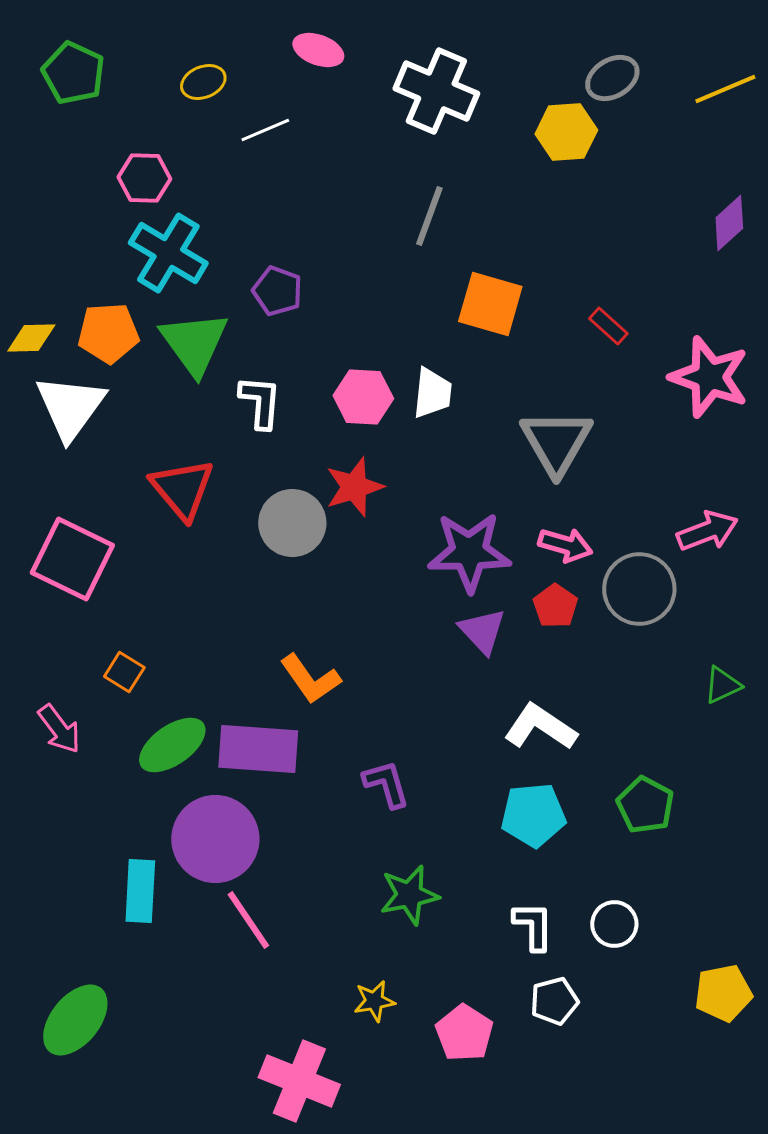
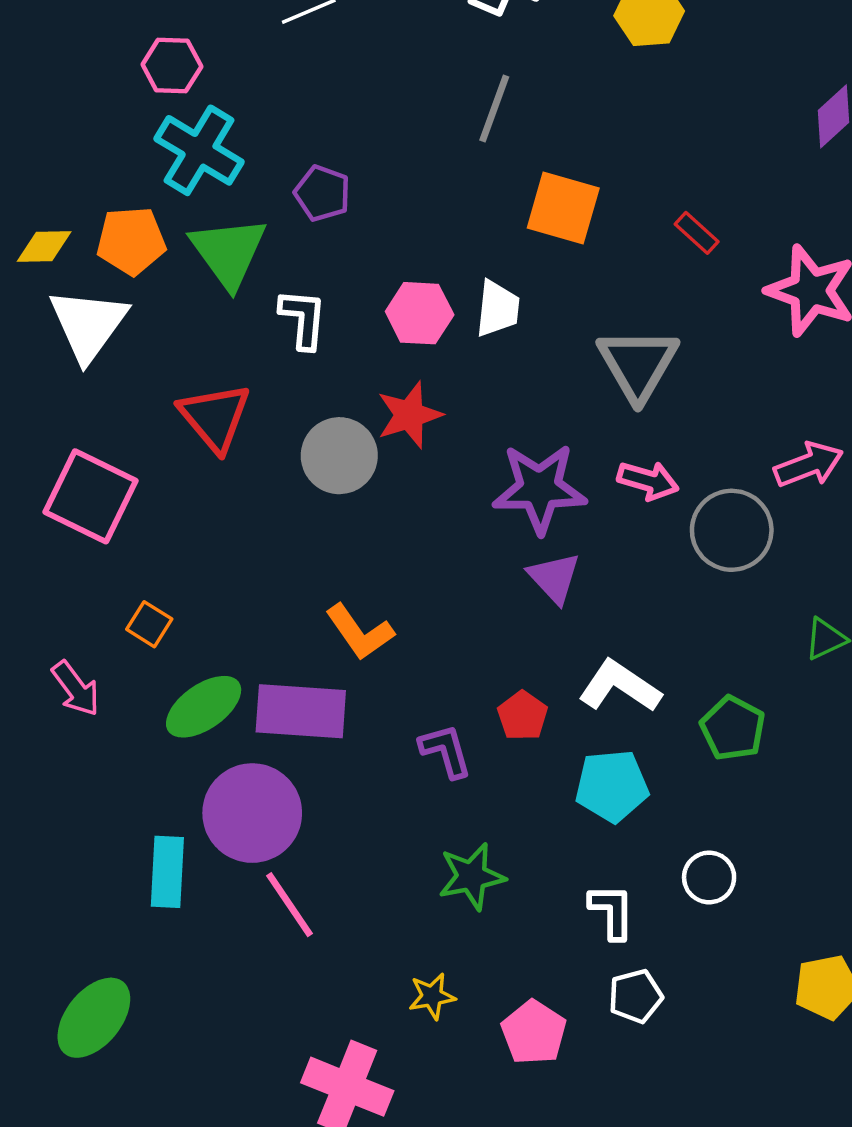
red pentagon: (555, 606) -> (522, 716), moved
green pentagon: (645, 805) -> (733, 728), moved
white circle: (614, 924) -> (709, 877), moved

